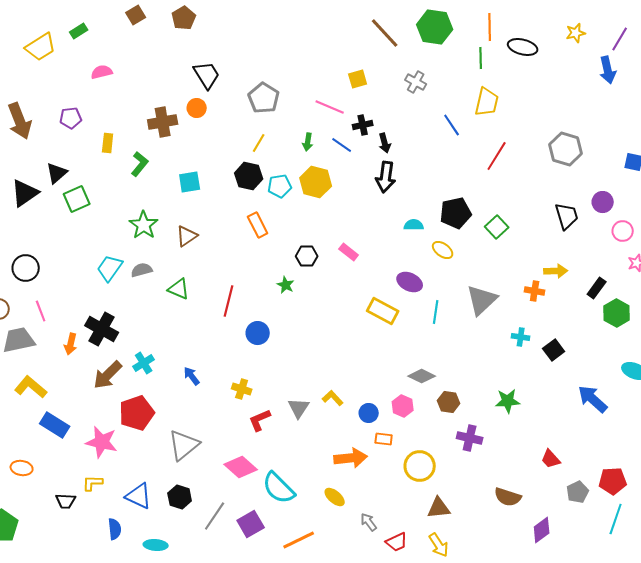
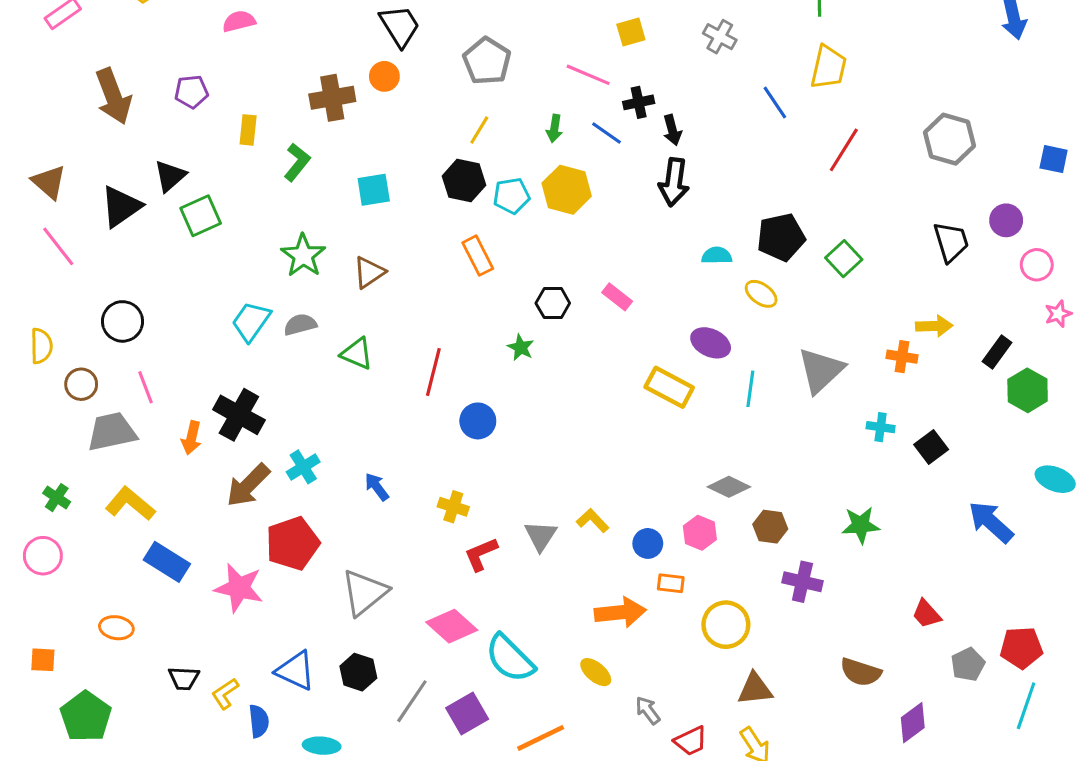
yellow L-shape: (93, 483) -> (225, 694), moved, turned -35

